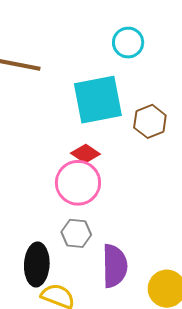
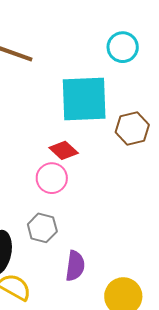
pink circle: (78, 183) -> (52, 178), size x0.7
purple semicircle: (115, 266) -> (75, 266), size x0.7

